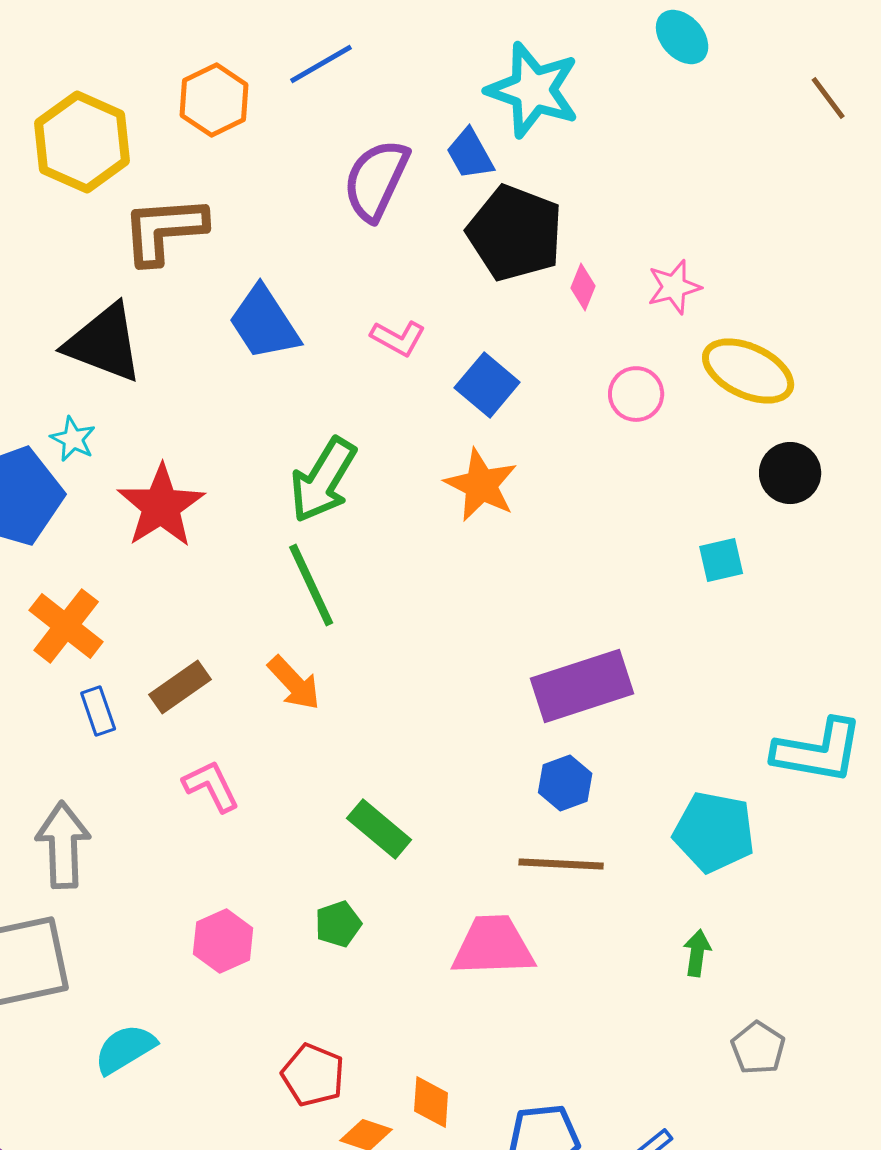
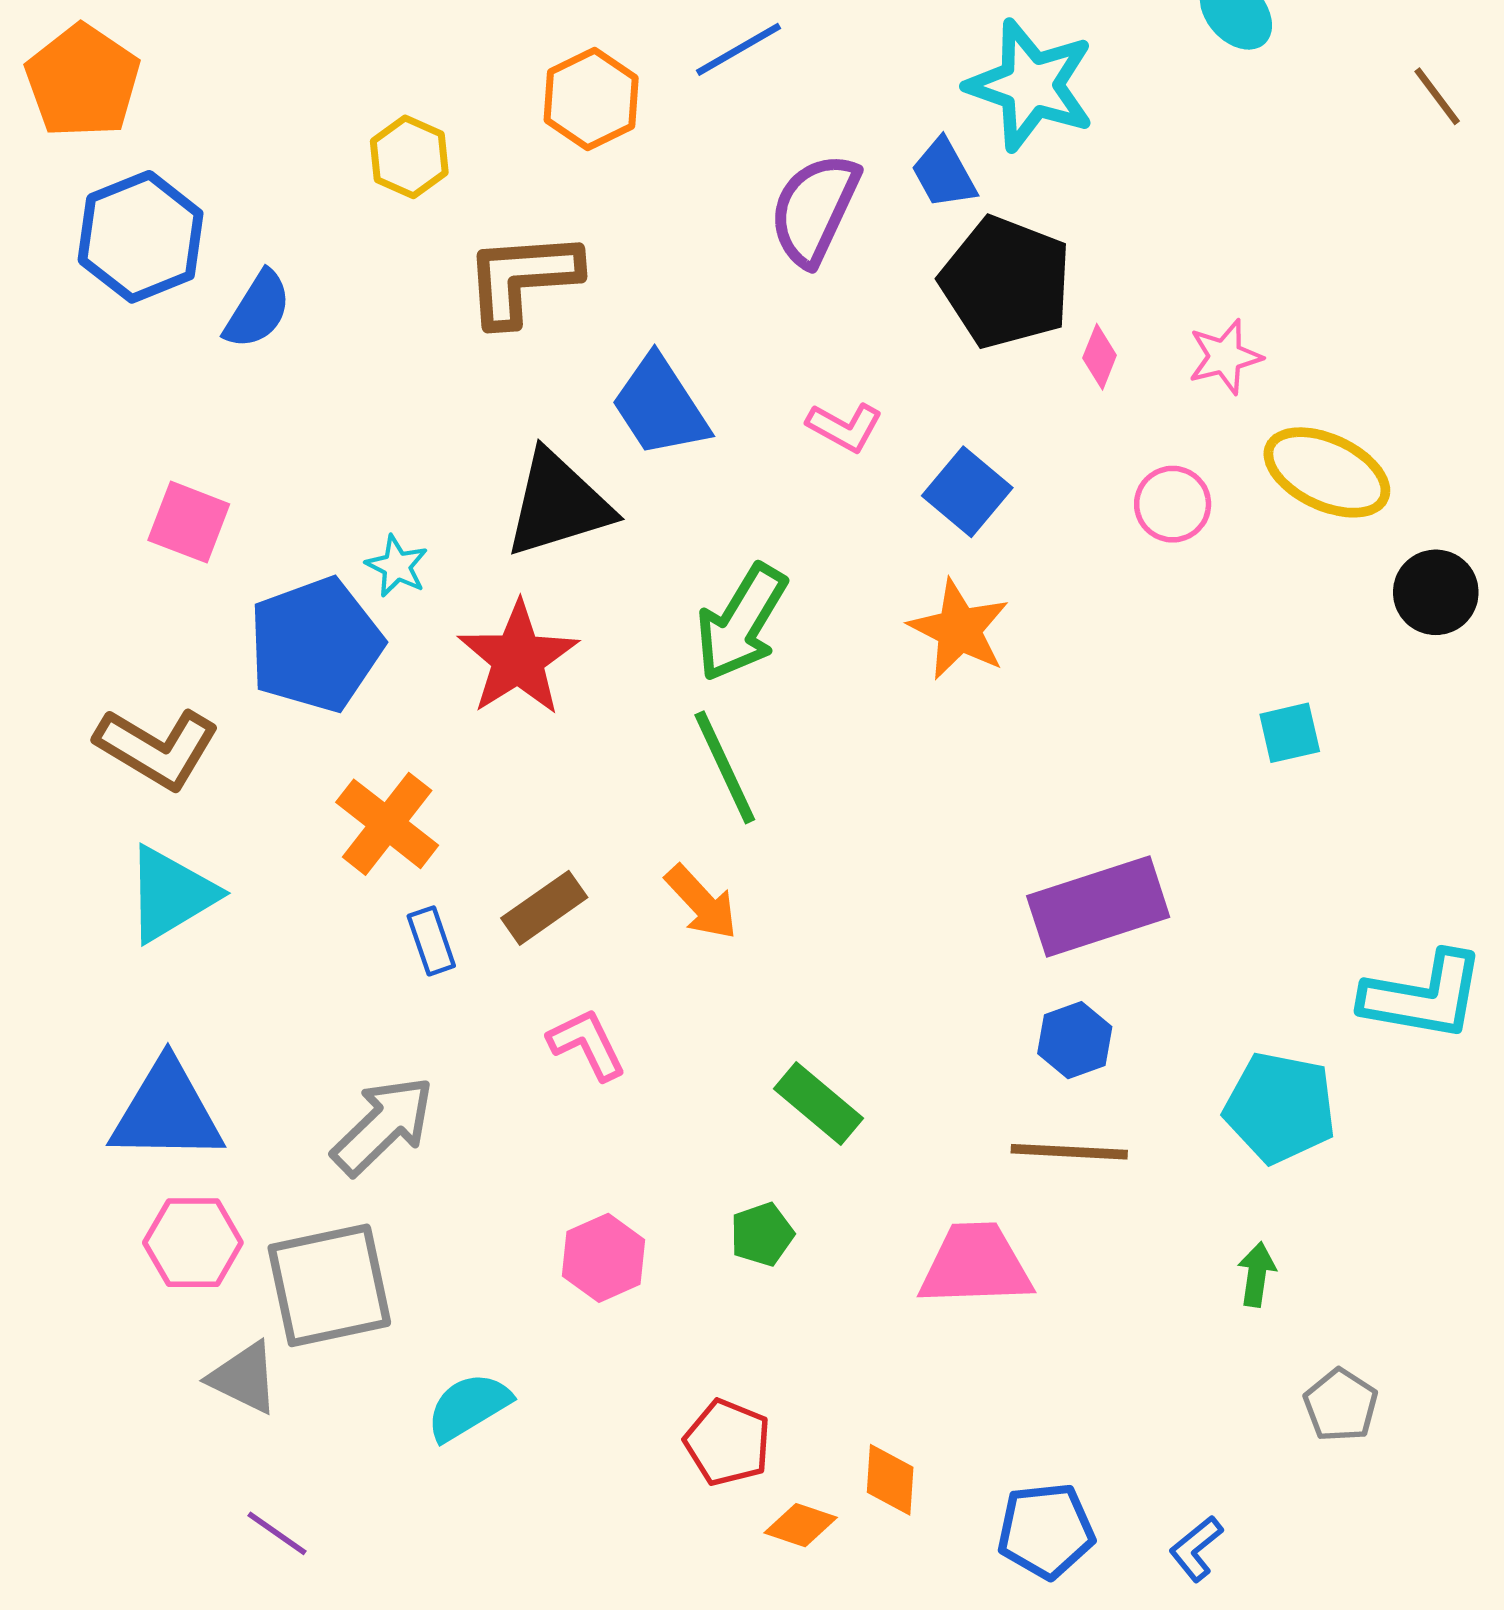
yellow hexagon: (82, 142) -> (409, 157), size x0.6
black triangle: (104, 343) -> (558, 504), moved, turned -38
black circle: (790, 473) -> (1436, 592), moved
gray arrow: (63, 845) -> (383, 1126), turned 48

